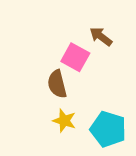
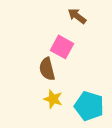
brown arrow: (101, 37) -> (77, 16), moved

